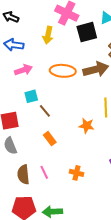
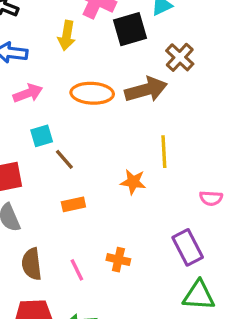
orange rectangle: (50, 139) -> (73, 204), turned -64
pink line: (44, 172) -> (77, 270), moved

